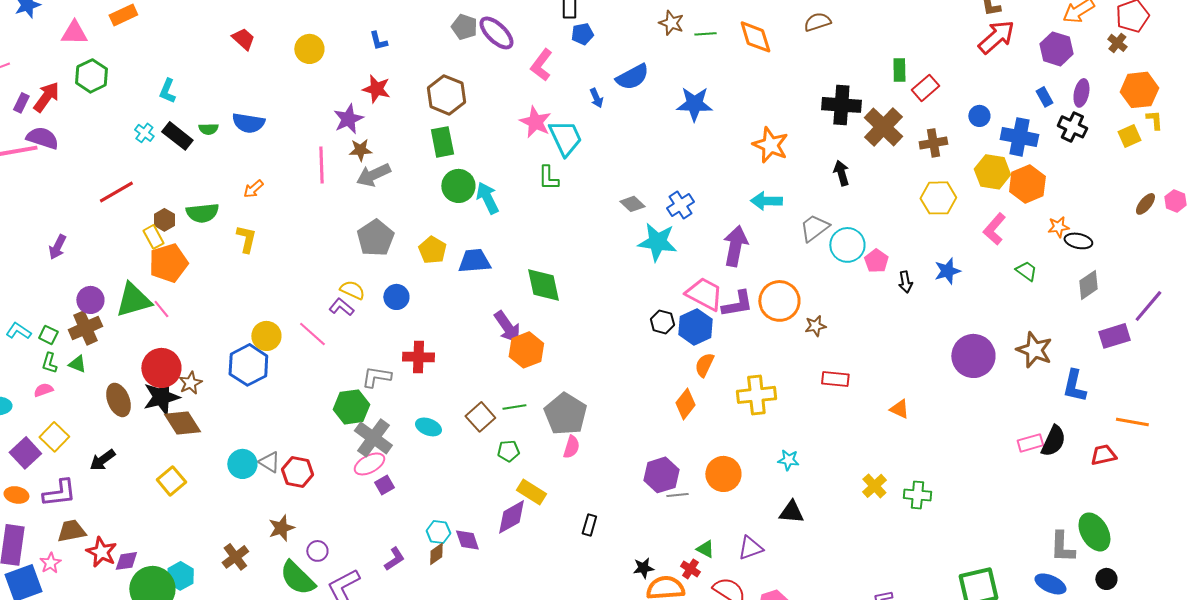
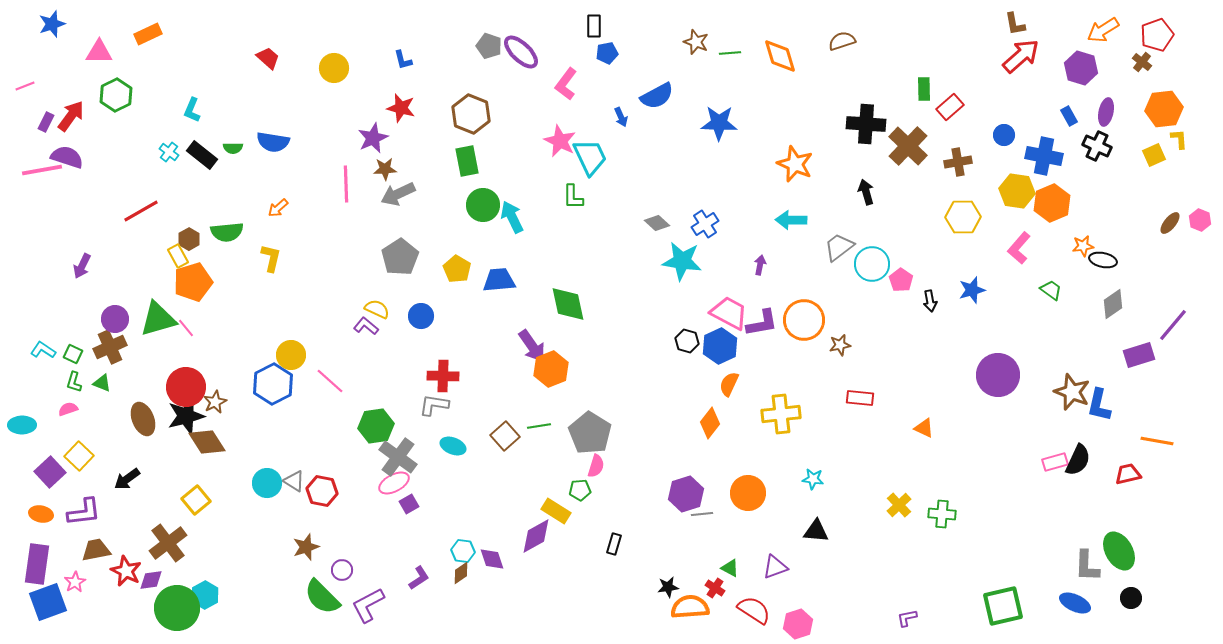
purple arrow: (735, 246) -> (760, 265), size x0.5
pink line: (312, 334) -> (330, 381), moved
brown star: (1034, 350) -> (1072, 392), moved
gray L-shape: (376, 377) -> (434, 405), moved
green pentagon: (508, 451) -> (580, 490), moved
brown cross: (235, 557) -> (168, 543), moved, size x1.4

